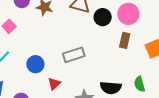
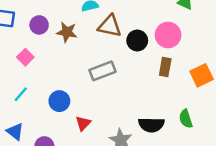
gray rectangle: (74, 55) -> (103, 71), moved

